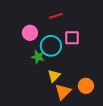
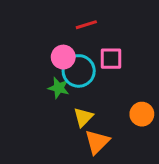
pink circle: (30, 33) -> (63, 57), moved
orange circle: (86, 86) -> (142, 114), moved

